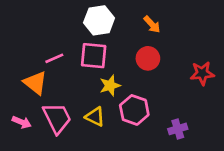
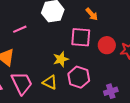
pink square: (94, 56) -> (81, 37), moved
pink line: (54, 58) -> (20, 29), moved
red circle: (148, 58) -> (107, 45), moved

